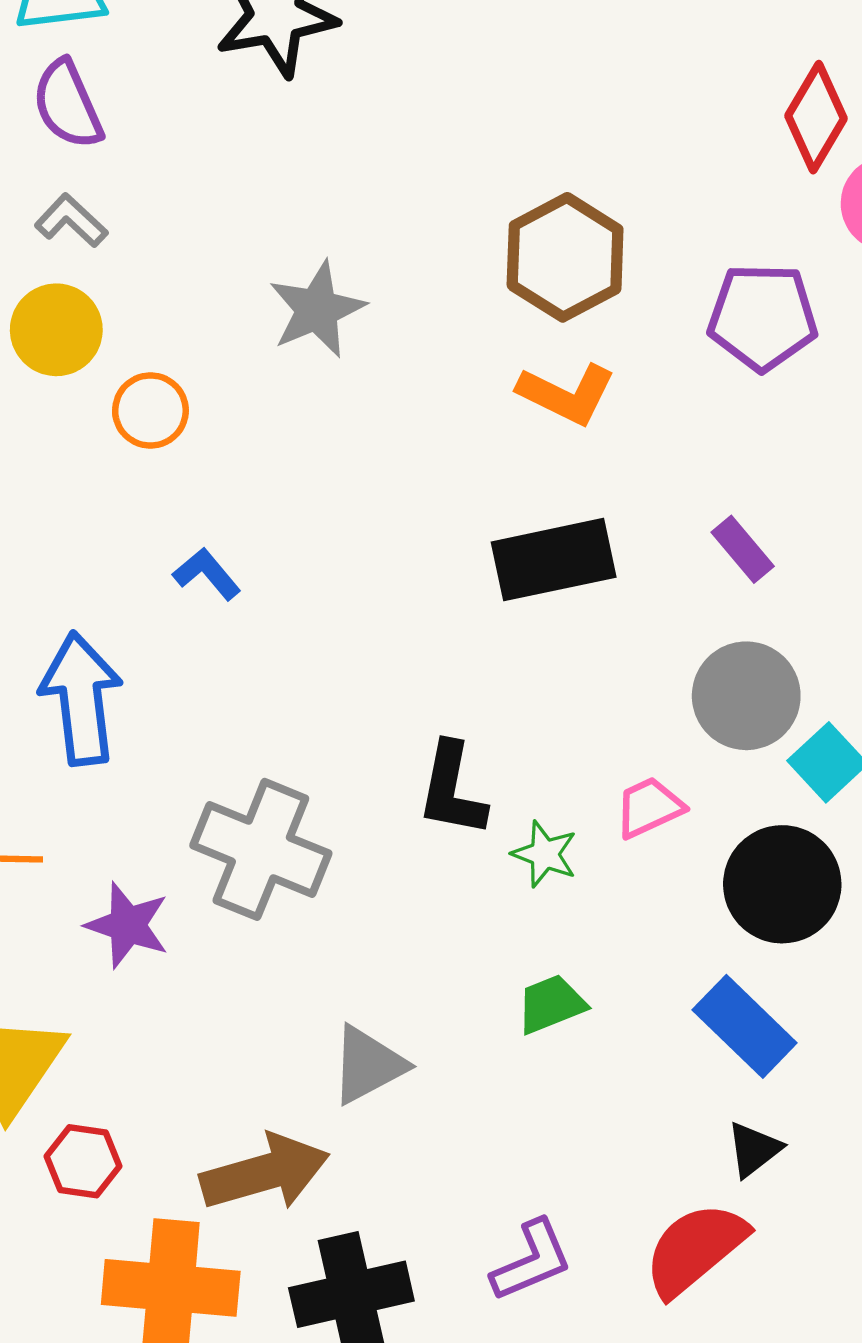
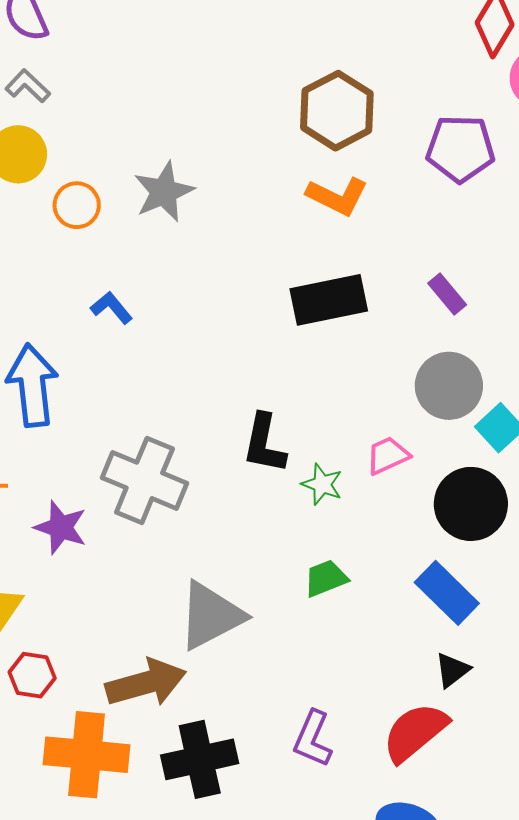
gray star: (317, 309) -> (164, 192), moved
gray triangle: (368, 1065) -> (211, 616), size x1.4
purple L-shape: (532, 1261) -> (313, 739), turned 136

